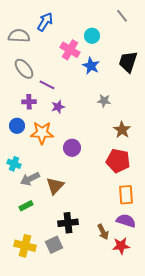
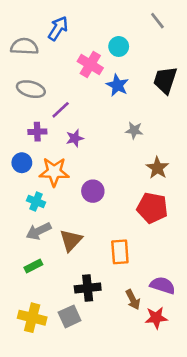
gray ellipse: (24, 69) -> (31, 89), turned -35
purple line: (47, 85) -> (61, 110), turned -70
cyan cross: (14, 164) -> (36, 201), moved
orange rectangle: (126, 195) -> (120, 252), moved

